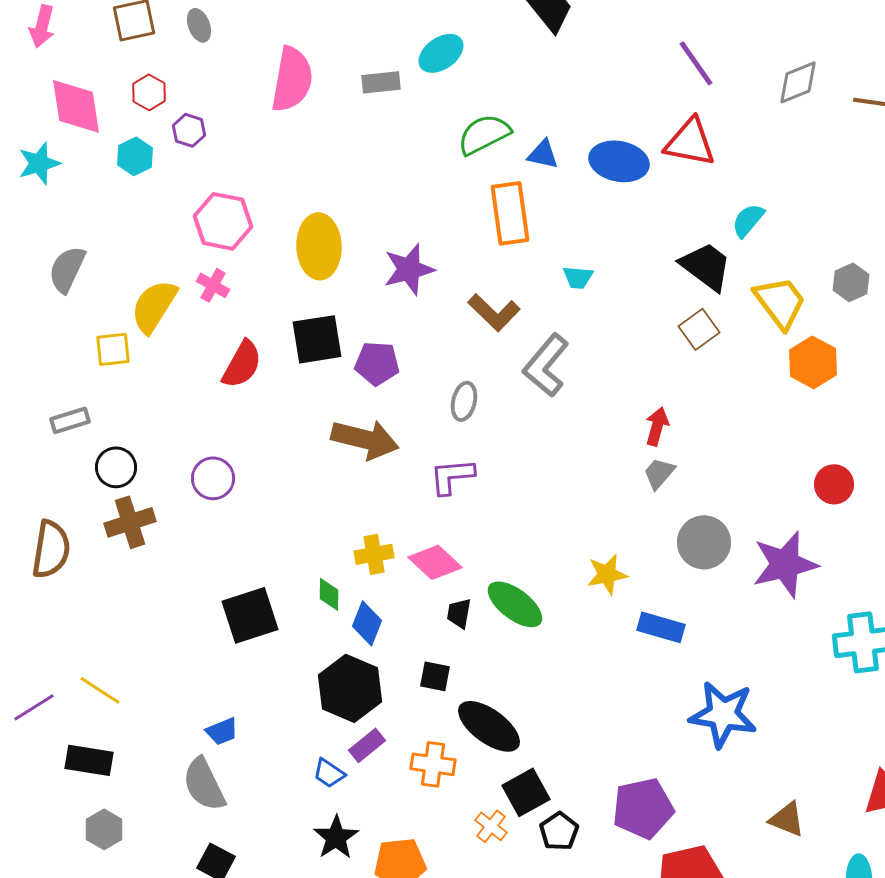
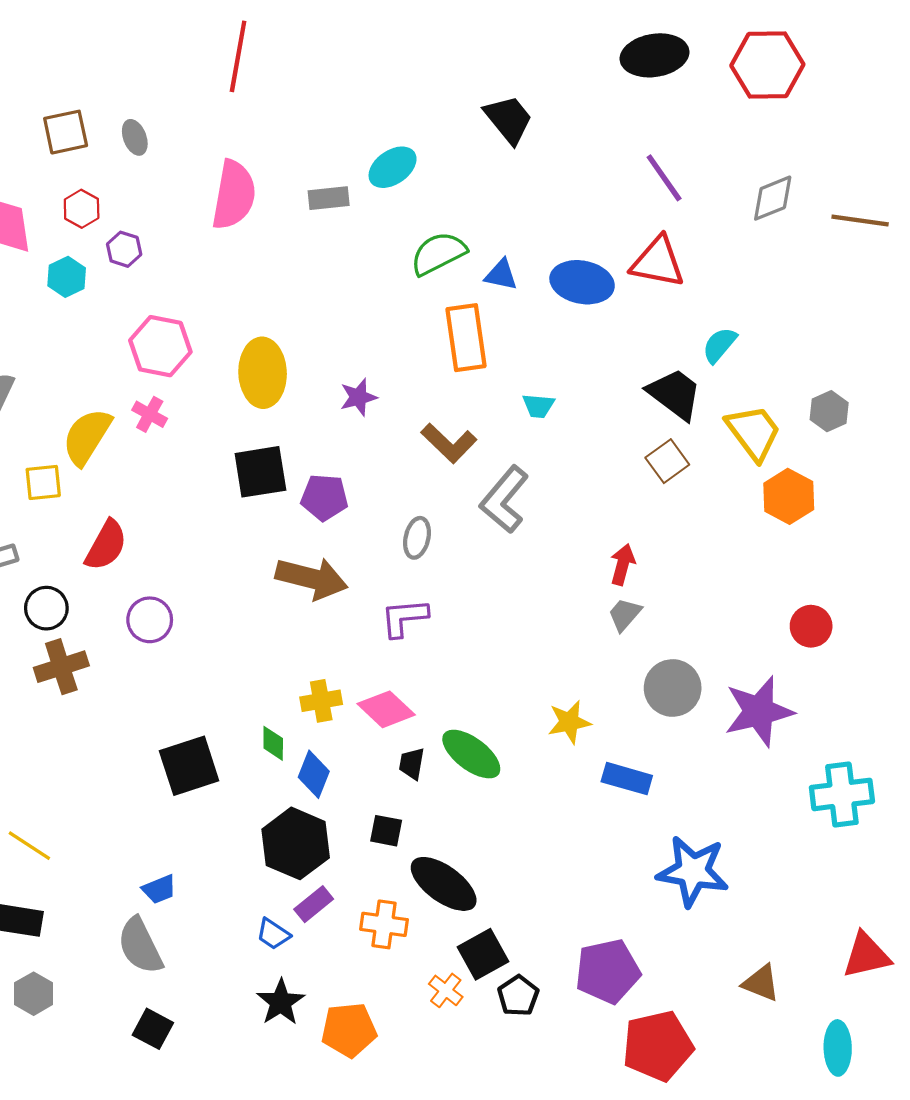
purple star: (409, 269) -> (358, 397), size x0.7
red semicircle: (242, 364) -> (106, 545), moved

